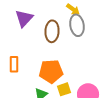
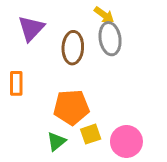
orange rectangle: (14, 64) -> (16, 83), moved

